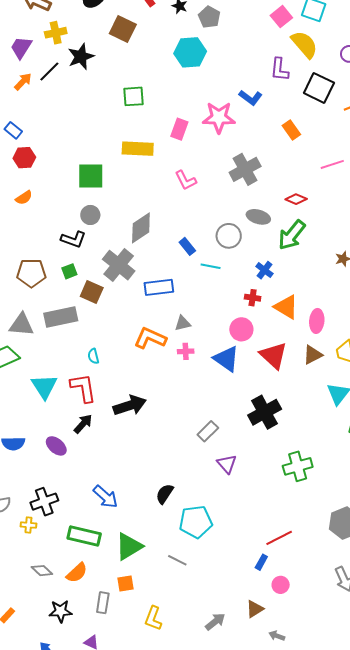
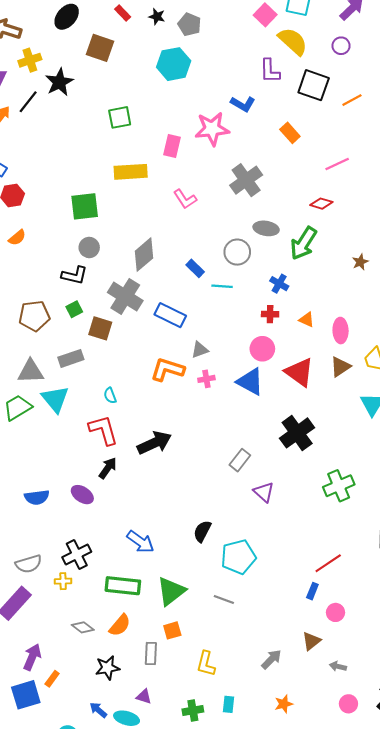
red diamond: (296, 199) -> (321, 204), moved
blue rectangle: (159, 287) -> (170, 315), turned 40
orange triangle: (286, 307) -> (307, 320), size x0.6
gray rectangle: (61, 317) -> (71, 358), size x0.7
cyan triangle: (44, 386) -> (55, 399), moved

